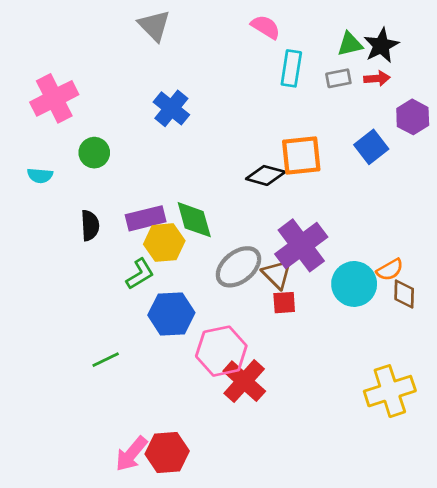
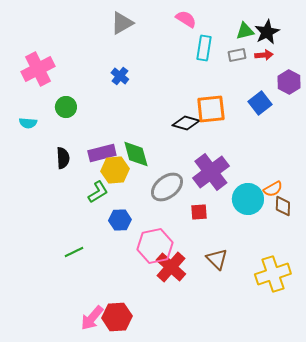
gray triangle: (154, 26) -> (122, 23), moved, turned 45
blue cross: (171, 108) -> (120, 76), size x0.7
brown triangle: (277, 274) -> (217, 259), moved
blue hexagon: (171, 314) -> (120, 220), size x0.7

